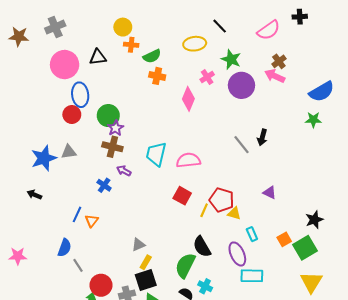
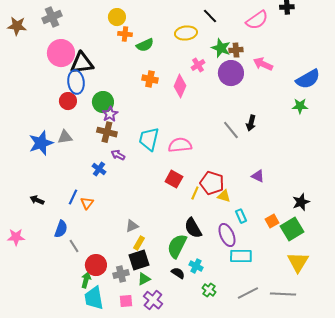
black triangle: (98, 57) -> (82, 63), moved, size x1.4
brown cross: (279, 61) -> (236, 50), moved, turned 32
orange cross: (157, 76) -> (150, 79), moved
black arrow: (34, 195) -> (37, 200), moved

